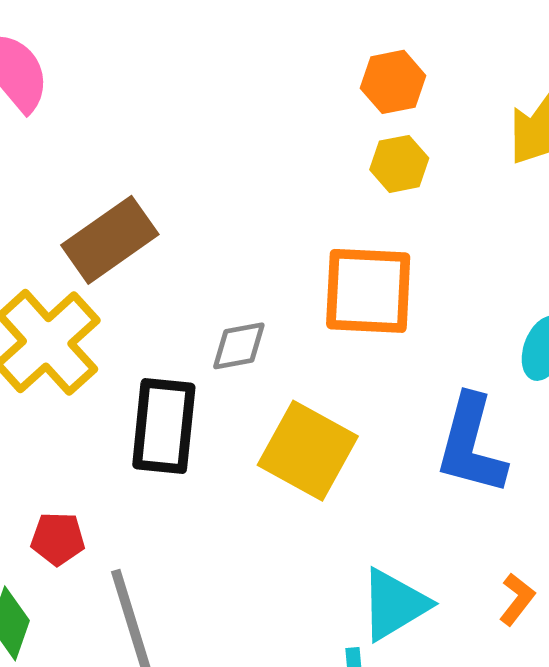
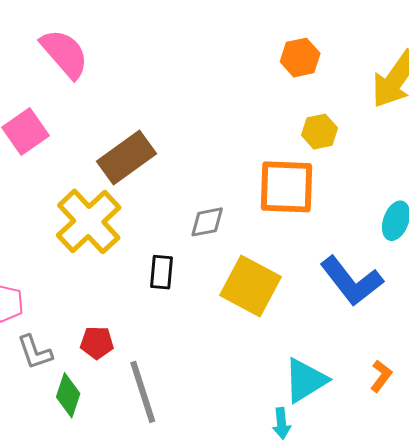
yellow hexagon: (399, 164) -> (320, 132), moved
black rectangle: (164, 426) -> (161, 272), size x0.6
blue L-shape: (471, 445) -> (351, 281), turned -52

